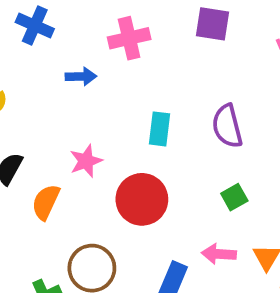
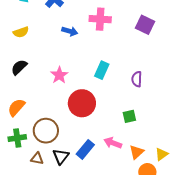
purple semicircle: (227, 126) -> (137, 79), size x0.7
pink star: (86, 161) -> (59, 75), turned -30
orange semicircle: (46, 202) -> (16, 107), moved

